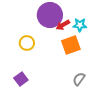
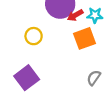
purple square: (21, 79) -> (27, 78), size x1.5

